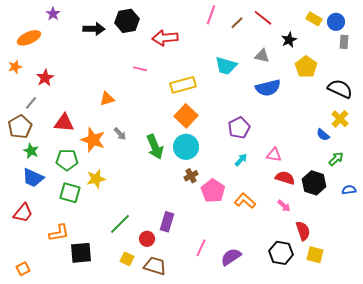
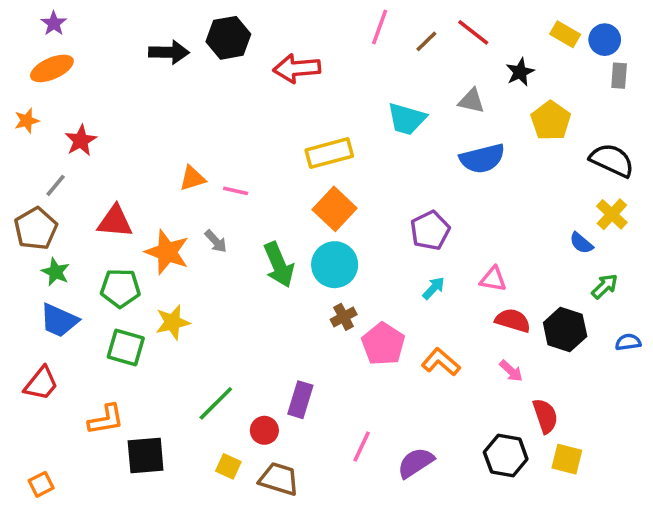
purple star: (53, 14) -> (54, 23), moved
pink line: (140, 69) -> (236, 191), moved

